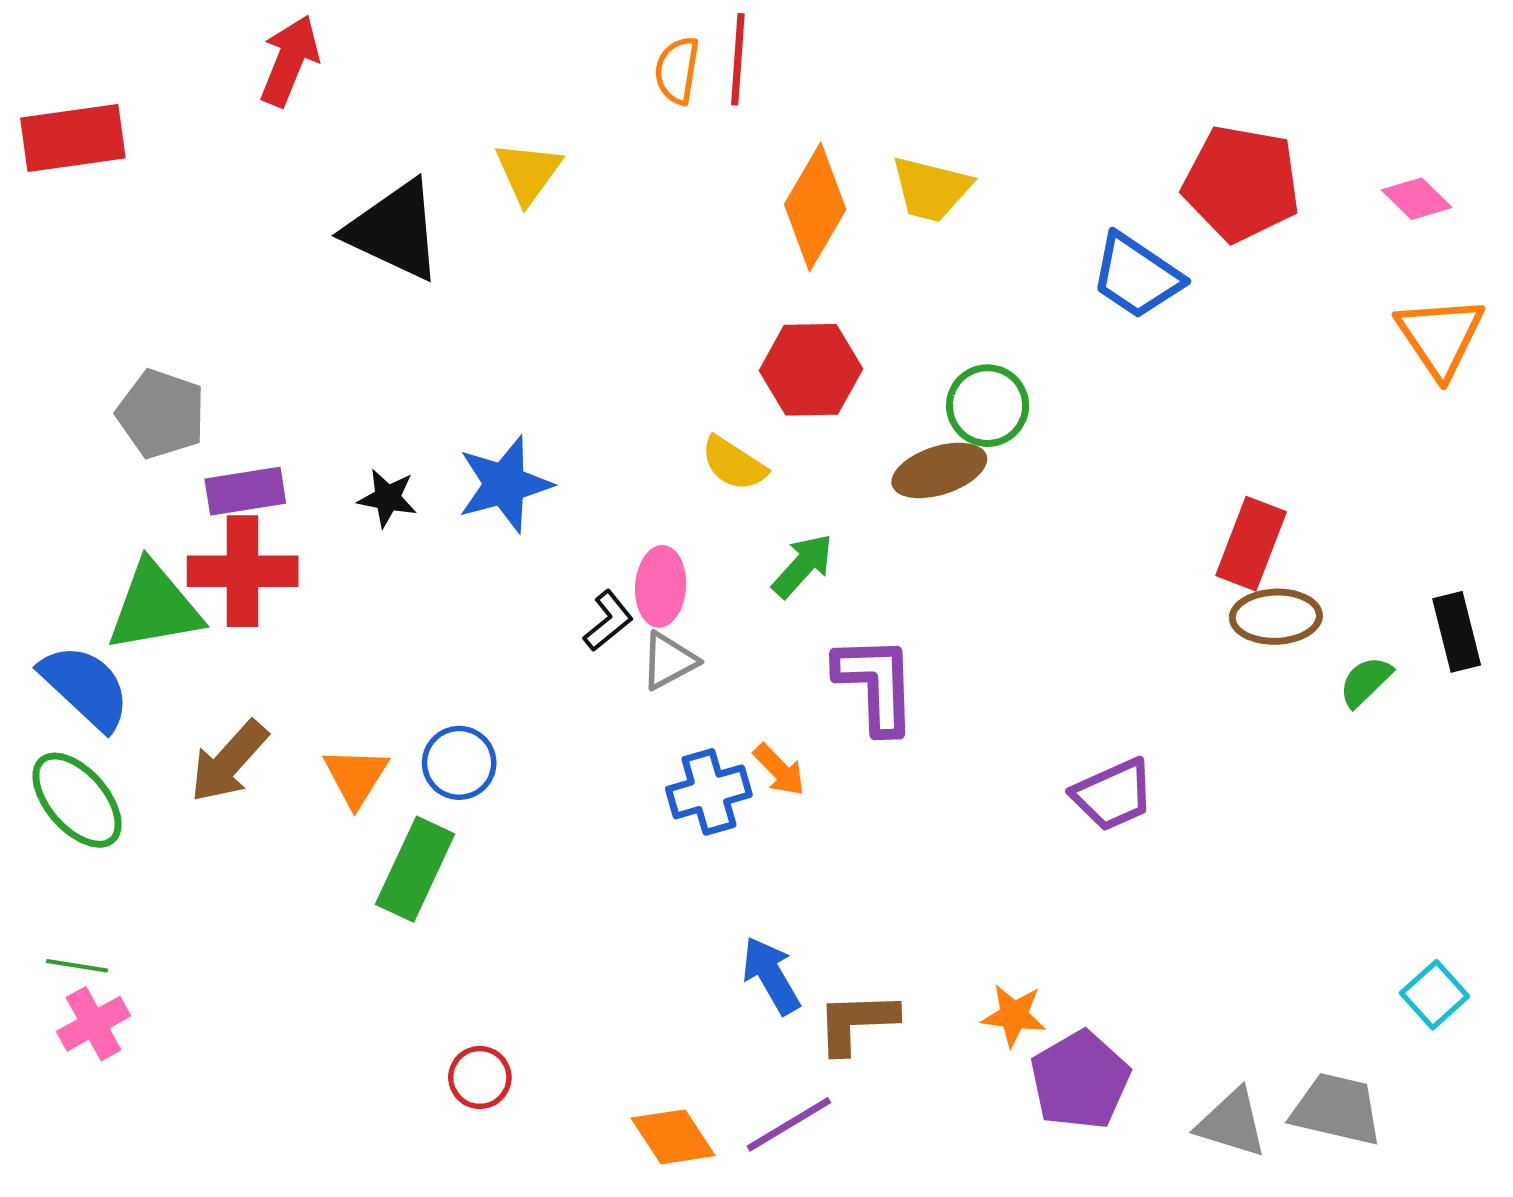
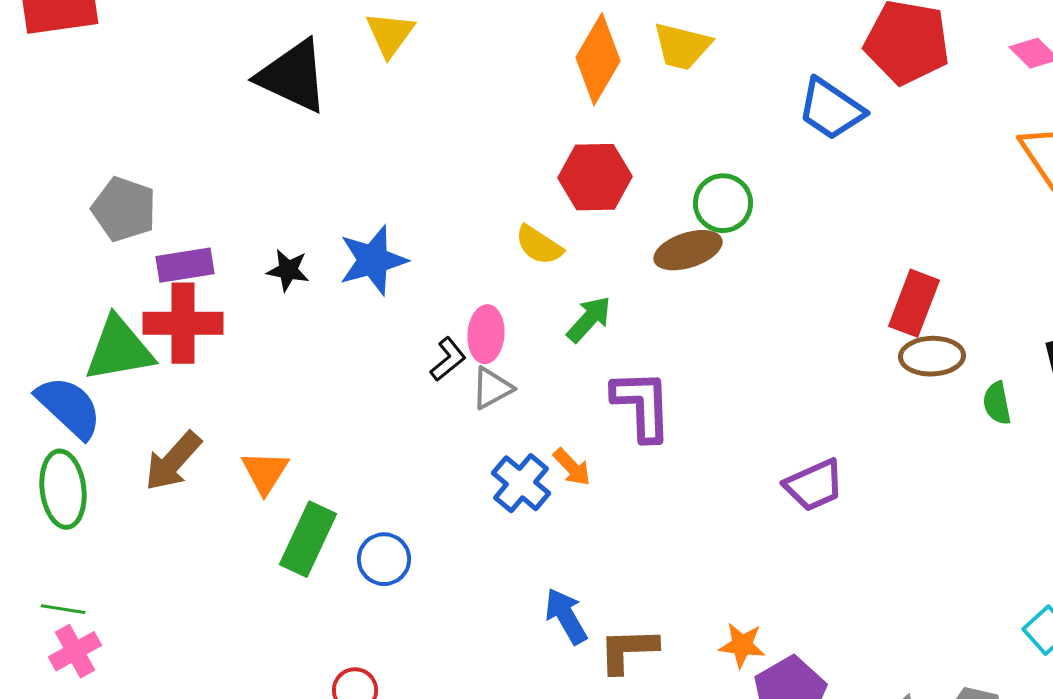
green semicircle: (1366, 682) -> (997, 403), turned -57
blue circle: (459, 763) -> (384, 559), moved
blue cross: (709, 792) -> (521, 483), turned -34
green ellipse: (77, 800) -> (63, 489), turned 34

